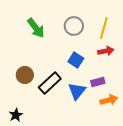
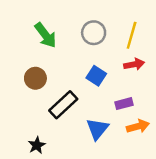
brown circle: (25, 75) -> (35, 78), moved
blue triangle: (77, 91) -> (97, 129), moved
black star: (16, 115) -> (37, 145), moved

